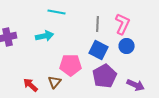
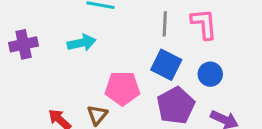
pink L-shape: (123, 24) -> (204, 24), turned -30
blue circle: (127, 46) -> (210, 74), moved

